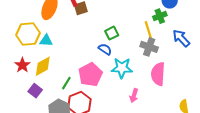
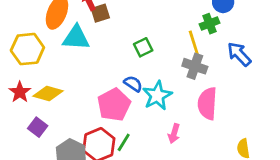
cyan triangle: (46, 41) -> (76, 38), moved, size x1.5
blue semicircle: (105, 49) -> (133, 84), moved
yellow diamond: (43, 66) -> (48, 94), turned 45
cyan star: (122, 68) -> (157, 96), turned -30
green line: (66, 83) -> (124, 142), moved

